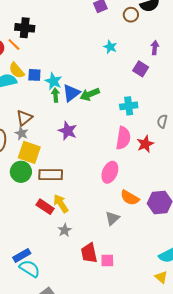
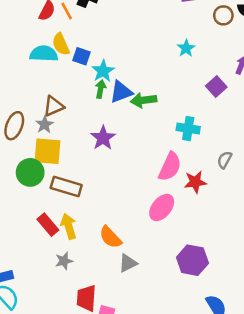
yellow square: (29, 152) -> (47, 151), turned -30
pink ellipse: (110, 172) -> (162, 207), moved
orange semicircle: (130, 198) -> (110, 237), moved

